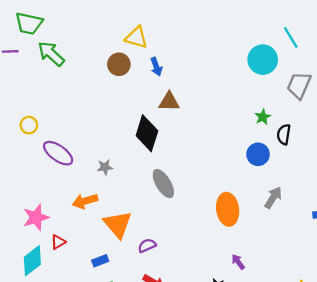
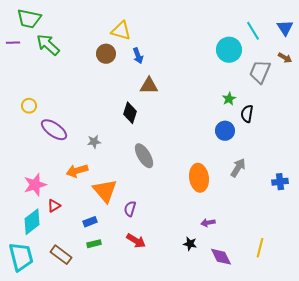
black diamond: (147, 133) -> (130, 113), size x0.7
purple semicircle: (147, 246) -> (130, 209), turned -49
purple arrow: (238, 262) -> (208, 223), turned -64

